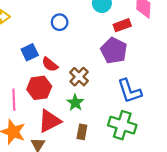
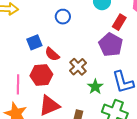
red rectangle: (122, 25) -> (119, 22), turned -42
green star: (75, 103) -> (95, 87), moved

